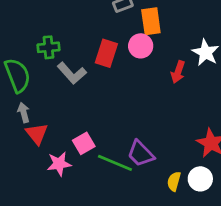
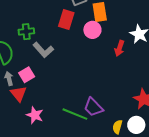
red rectangle: (106, 53) -> (66, 19), moved
pink square: (84, 143) -> (27, 75), moved
pink star: (59, 164) -> (35, 115), turned 30

